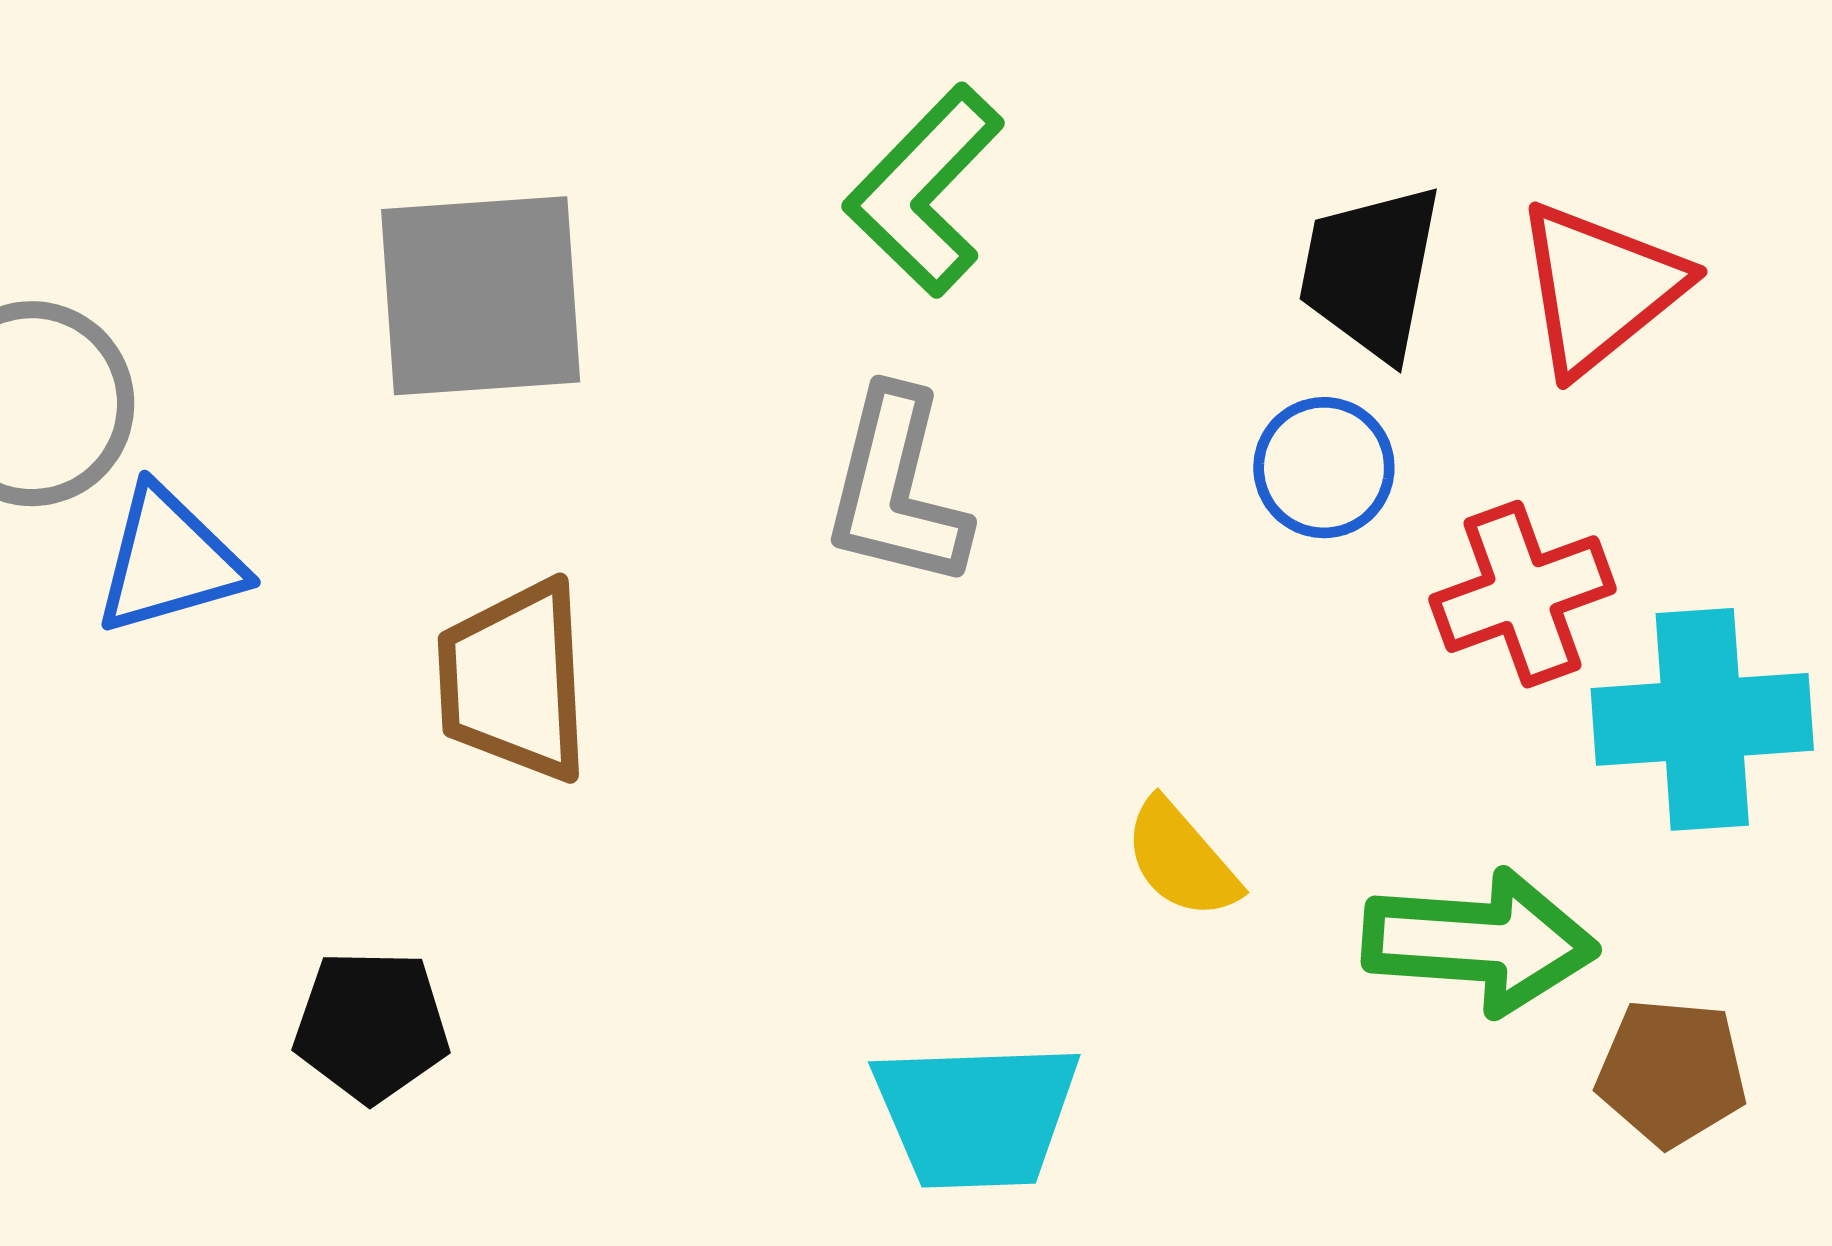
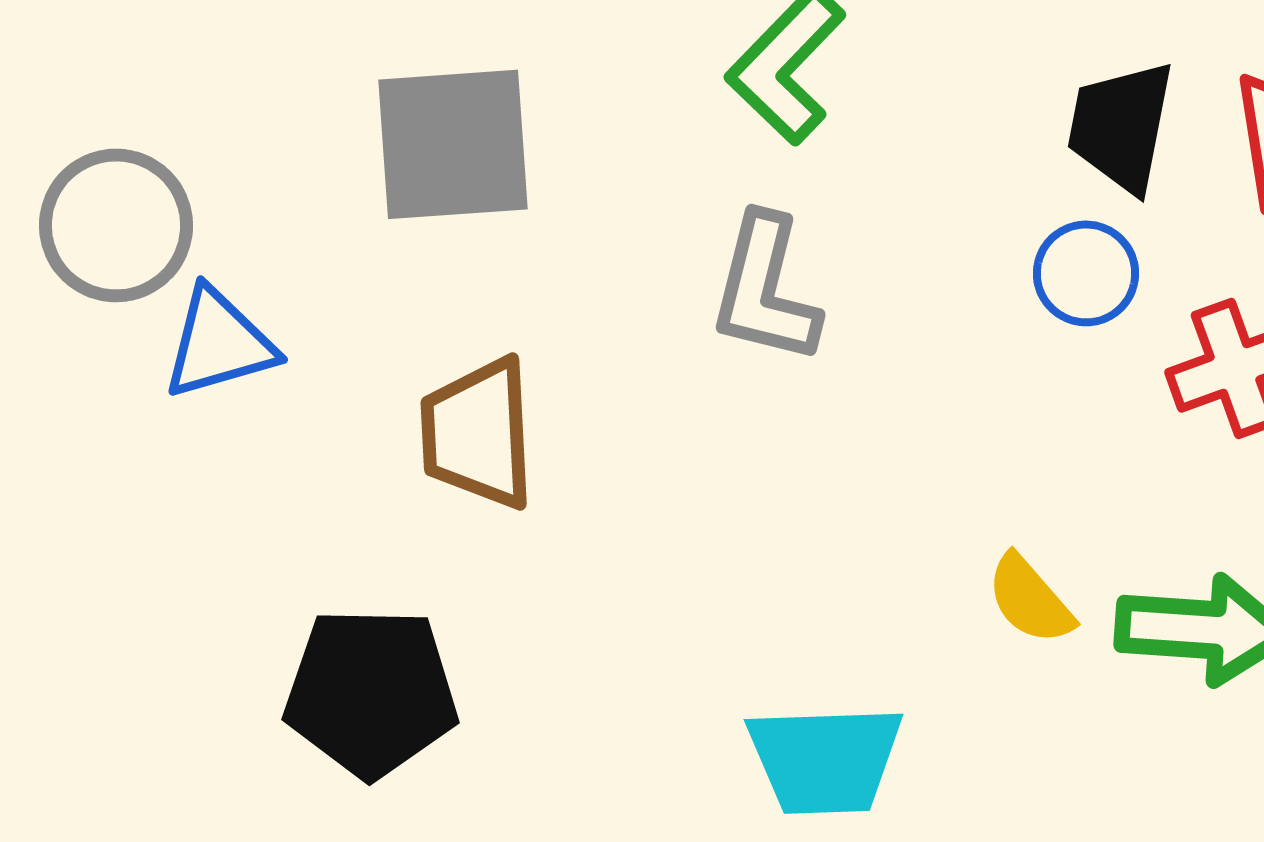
yellow semicircle: (1181, 859) -> (1030, 599), moved
black pentagon: (371, 1026) -> (371, 692), size x1.5

